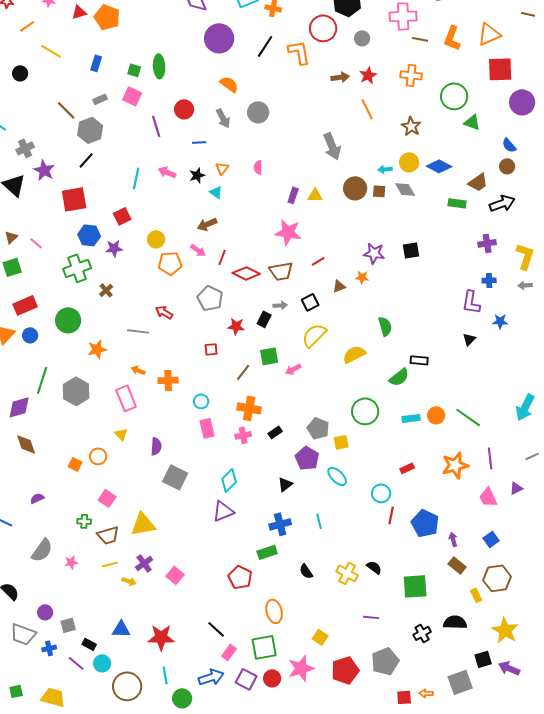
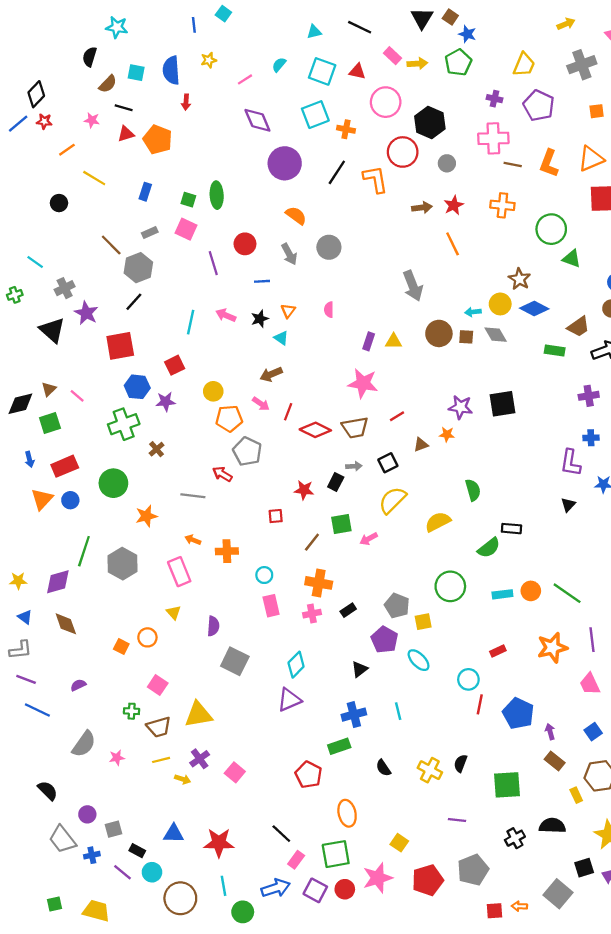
brown star: (411, 126) -> (519, 279), moved
black square: (411, 250) -> (502, 404), size x1.4
gray pentagon: (210, 298) -> (247, 451), moved
black semicircle: (374, 567) -> (460, 763), turned -105
gray trapezoid: (23, 634) -> (62, 839), turned 32
gray square: (460, 682) -> (558, 894), turned -30

